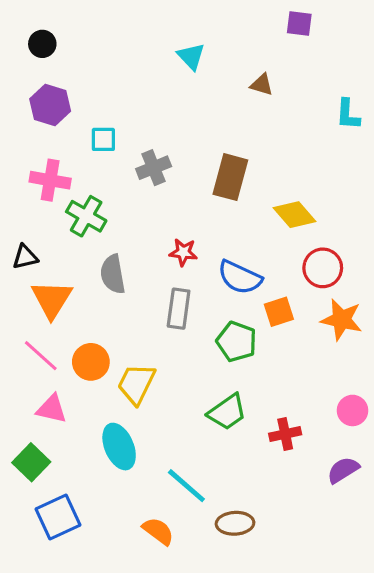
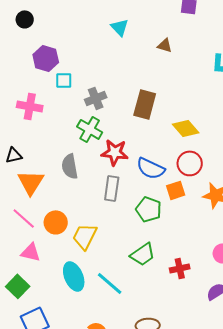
purple hexagon: (50, 105) -> (46, 58), moved
green cross: (86, 216) -> (90, 129), moved
red star: (183, 252) -> (115, 152), size x1.5
red circle: (323, 268) -> (190, 163), moved
cyan line: (186, 486) -> (110, 283), moved

